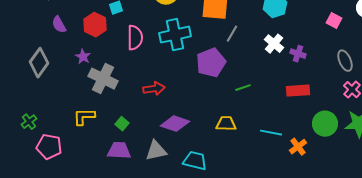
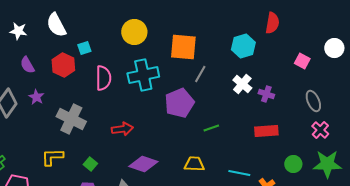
purple star: (83, 57) -> (36, 97), moved
green circle: (325, 124) -> (293, 164), size x0.7

